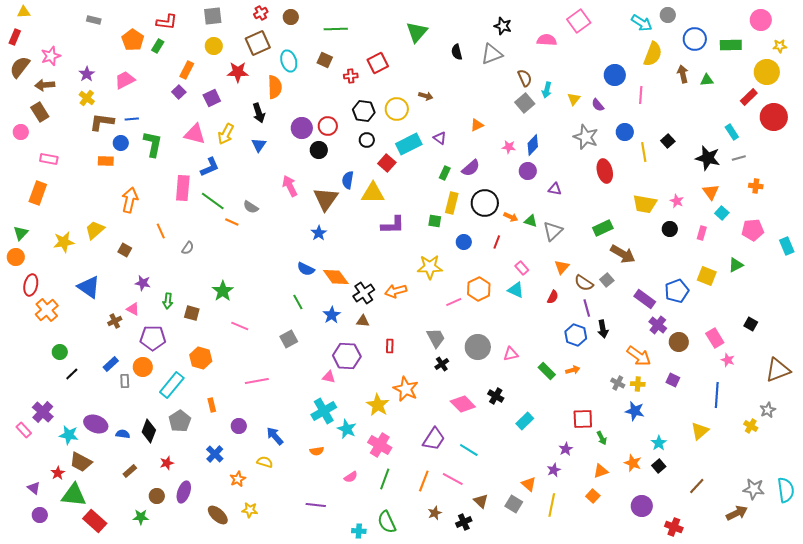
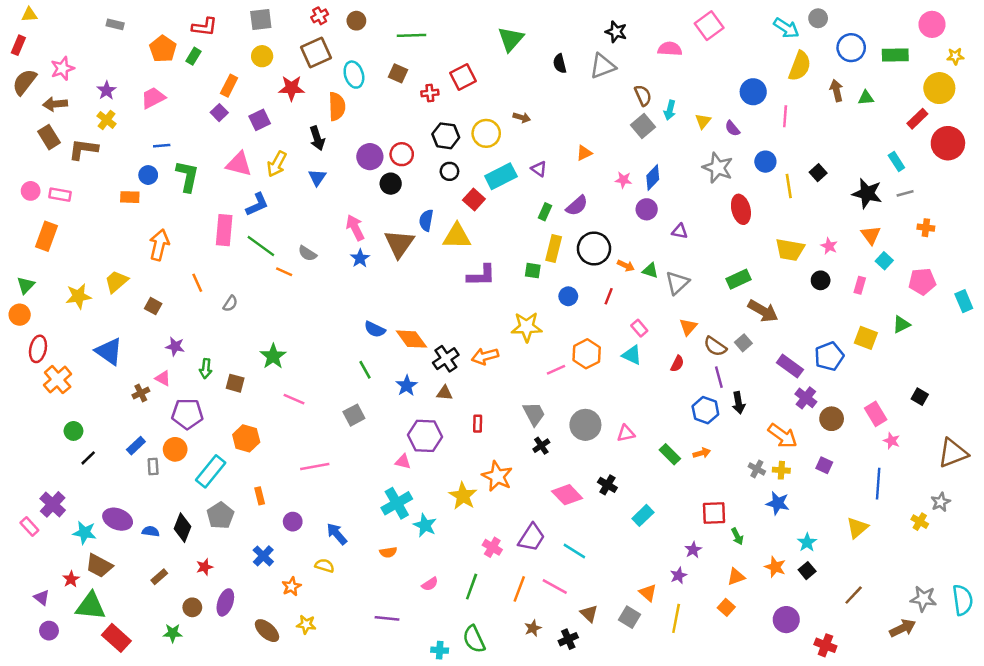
brown L-shape: (102, 122) -> (83, 149), moved
pink circle: (21, 132) -> (31, 191), moved
blue star: (319, 233) -> (360, 258), moved
pink cross: (380, 445) -> (492, 547), moved, size x0.7

